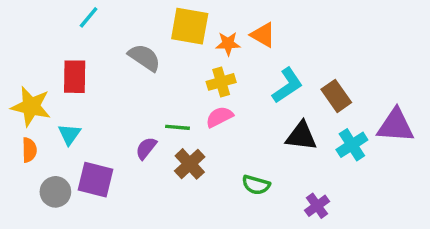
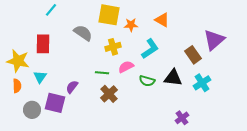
orange triangle: (263, 35) -> (162, 20), moved
yellow cross: (221, 82) -> (113, 47), moved
cyan L-shape: (287, 85) -> (150, 49), moved
purple triangle: (396, 126) -> (214, 40), moved, turned -45
purple semicircle: (146, 148) -> (72, 87), moved
green semicircle: (256, 185) -> (147, 81), moved

